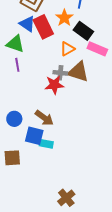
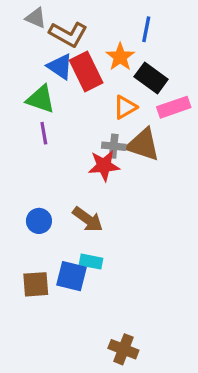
pink rectangle: (97, 49) -> (174, 107), turned -42
blue square: (34, 136) -> (71, 276), moved
brown cross: (66, 198) -> (123, 349), turned -30

